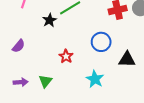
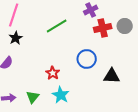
black star: (50, 20) -> (16, 38), moved
cyan star: (95, 79) -> (61, 95), moved

